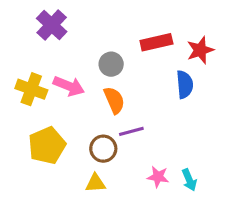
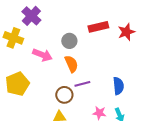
blue semicircle: (185, 84) -> (118, 86), moved
yellow cross: (31, 89) -> (13, 38), moved
yellow pentagon: (47, 145) -> (17, 84), moved

